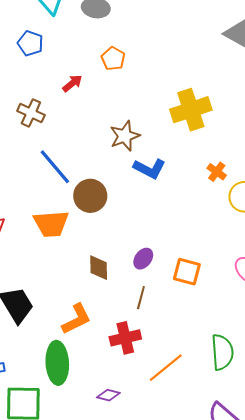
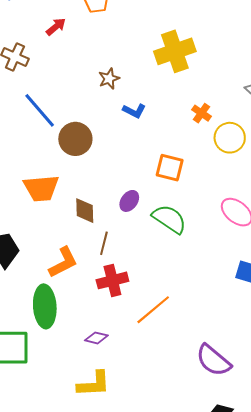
brown star: (125, 136) -> (109, 79), size x0.7
blue L-shape: (149, 169) -> (134, 111), size x0.7
orange trapezoid: (51, 224) -> (41, 188), moved
orange square: (187, 272) -> (170, 168), moved
brown line: (141, 298) -> (104, 243), moved
green semicircle: (222, 352) -> (169, 219), moved, turned -51

